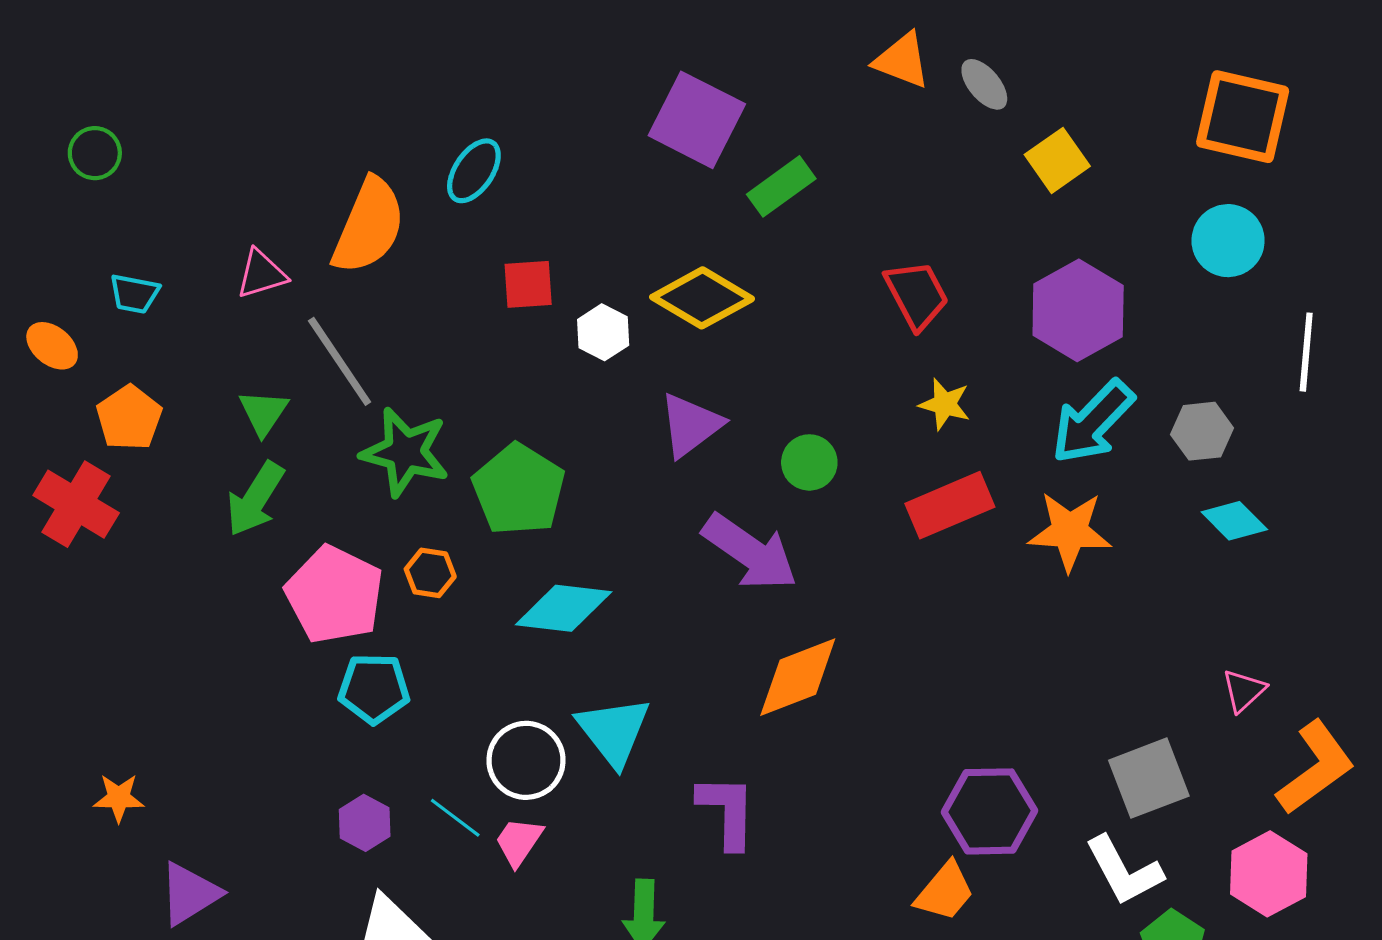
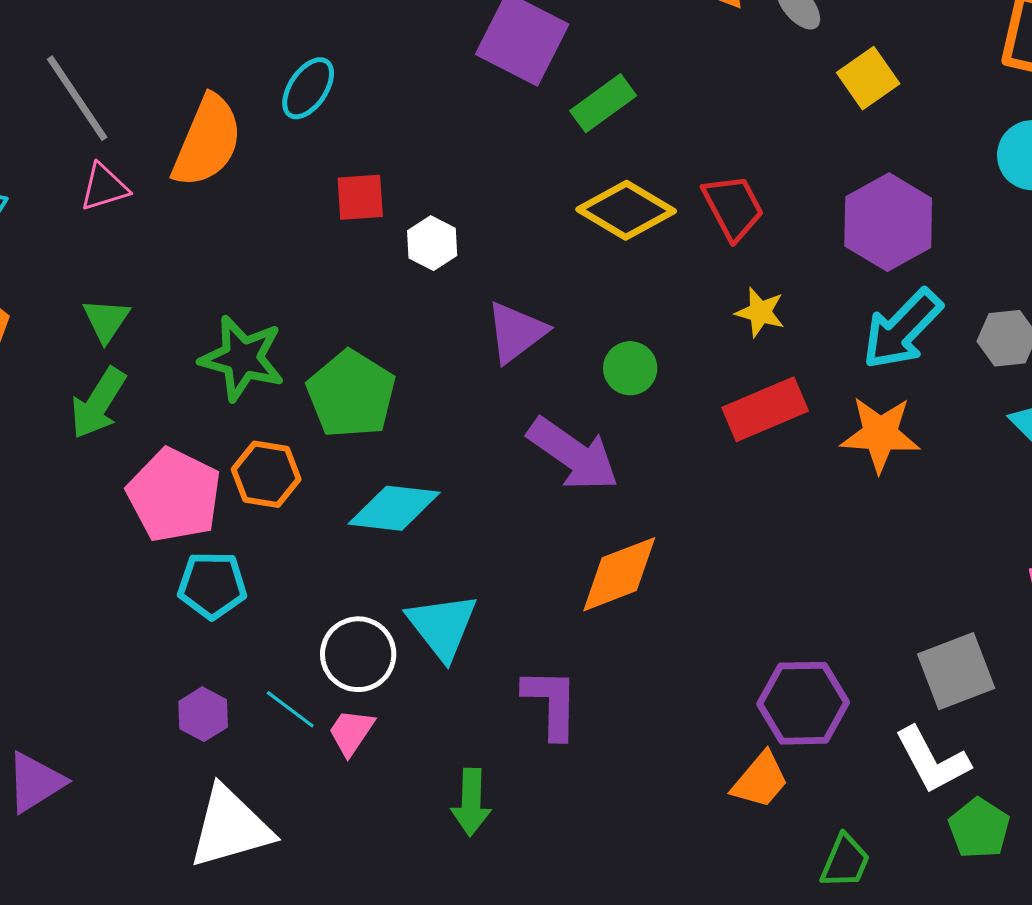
yellow diamond: (702, 298) -> (626, 210), moved
gray line: (340, 361) -> (77, 98), moved
orange hexagon: (430, 573) -> (266, 474), size x1.4

